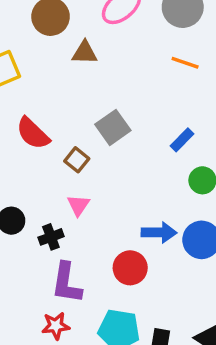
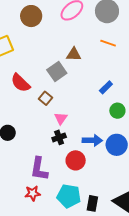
brown triangle: (85, 53) -> (74, 54), moved
gray square: (113, 127) -> (57, 71), moved
pink triangle: (78, 205) -> (61, 118), moved
black cross: (51, 237) -> (59, 137), moved

